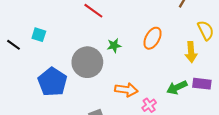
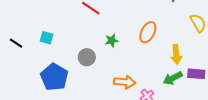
cyan square: (39, 35) -> (47, 38), moved
yellow arrow: (191, 52) -> (176, 54), moved
gray circle: (87, 62) -> (87, 57), size x0.6

